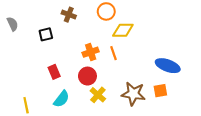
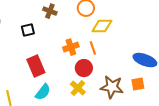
red rectangle: (54, 72) -> (36, 66), size x1.5
red circle: (87, 76) -> (84, 68), moved

